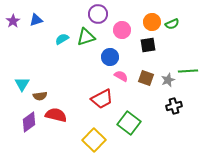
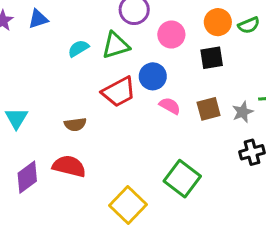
brown square: (146, 78) -> (209, 109), turned -35
brown semicircle: (40, 96) -> (75, 124), moved
red trapezoid: (102, 99) -> (119, 92), moved

